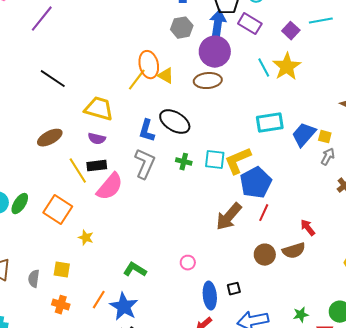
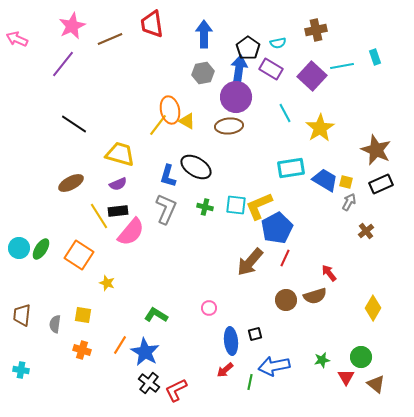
purple square: (291, 31) -> (312, 76), size x1.6
yellow star: (287, 67) -> (320, 128), moved
blue trapezoid: (304, 135) -> (325, 180), turned 80
purple semicircle: (97, 139) -> (118, 184), turned -36

